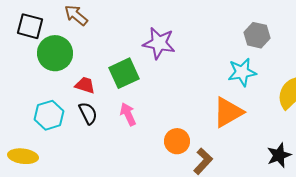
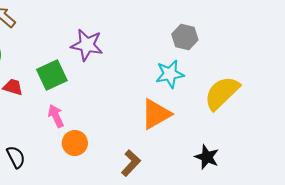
black semicircle: (88, 113) -> (16, 157), moved
orange circle: (177, 141) -> (75, 143), moved
black star: (279, 155) -> (207, 157), turned -30

